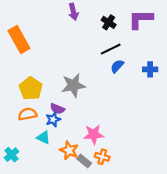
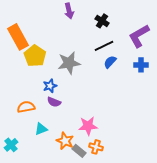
purple L-shape: (141, 19) -> (139, 36), moved, turned -30
gray star: (73, 85) -> (69, 63), moved
yellow pentagon: (31, 89) -> (35, 56), moved
blue star: (53, 119) -> (50, 86), moved
cyan triangle: (44, 138) -> (41, 129), turned -48

